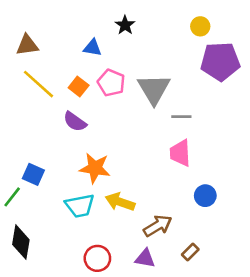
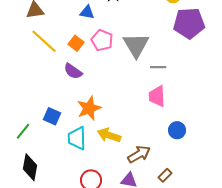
orange star: (95, 168) -> (89, 108), turned -30
blue square: (33, 174) -> (52, 116), moved
cyan trapezoid: (80, 206) -> (77, 138), turned 100

